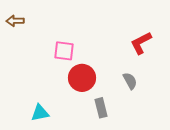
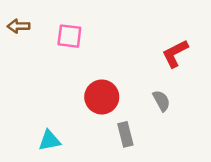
pink square: (64, 51) -> (69, 36), moved

